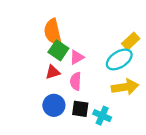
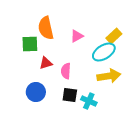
green square: (58, 50) -> (30, 44), moved, turned -36
pink triangle: (77, 57) -> (77, 36), moved
blue circle: (54, 105) -> (36, 92), moved

